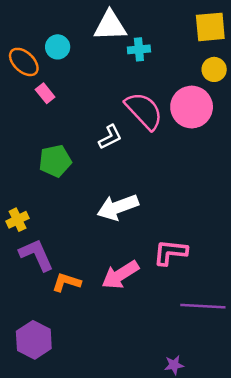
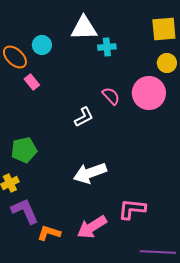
pink semicircle: (144, 111) -> (111, 96), size x0.6
green pentagon: (55, 161) -> (24, 150), moved

